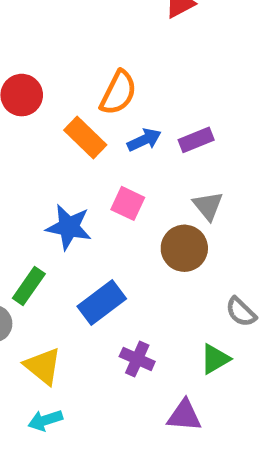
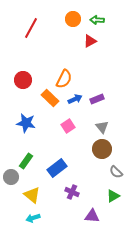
pink square: (128, 203) -> (68, 126), turned 32
blue star: (69, 227) -> (26, 123), moved
brown circle: (184, 248) -> (102, 149), moved
green triangle: (215, 359) -> (113, 196), moved

